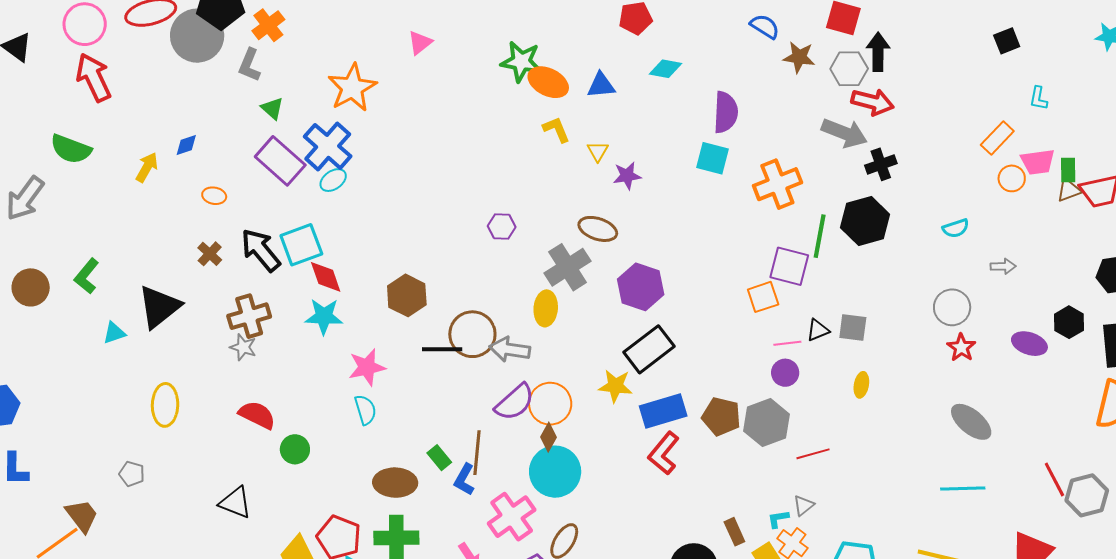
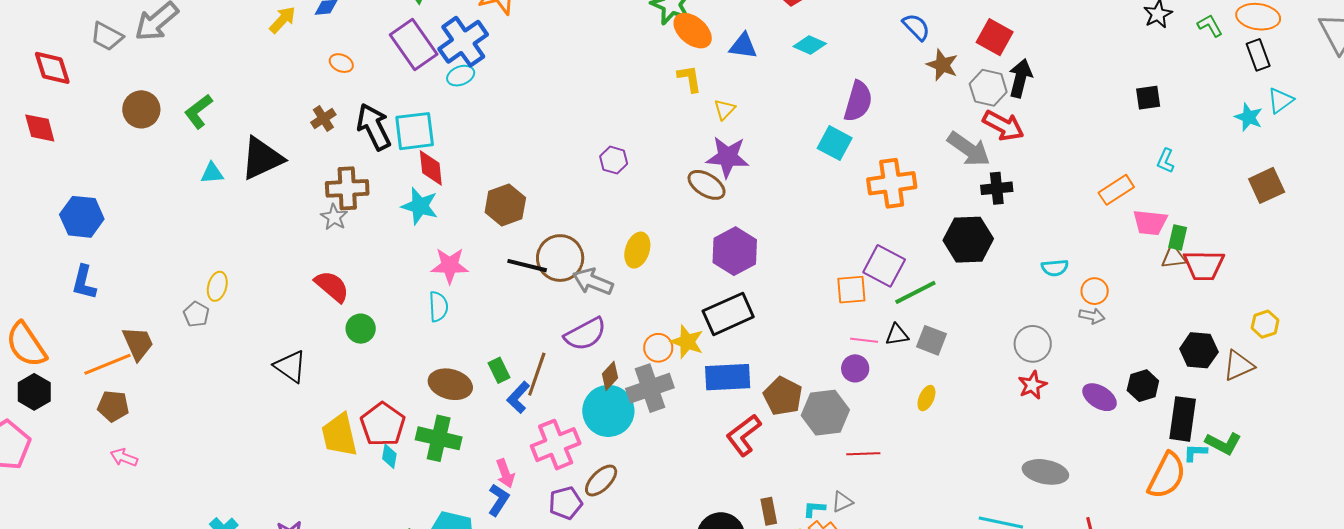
purple star: (627, 176) -> (728, 157), moved, size x1.5
orange circle: (1012, 178) -> (1095, 291), moved
green line: (820, 236) -> (915, 292), moved, turned 39
gray cross: (568, 267) -> (650, 388), moved
orange circle: (550, 404) -> (658, 348), moved, size x0.7
yellow ellipse: (165, 405) -> (217, 286), moved, size x0.7
gray ellipse: (971, 422) -> (1045, 472), moved, turned -42
red L-shape: (664, 453) -> (744, 435), moved

